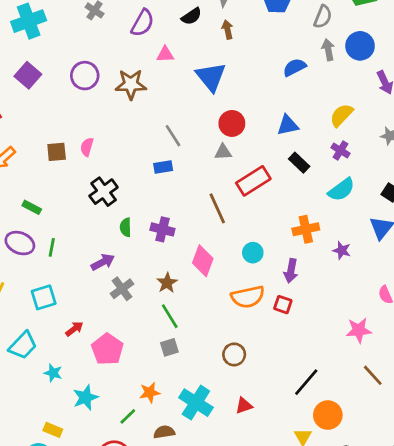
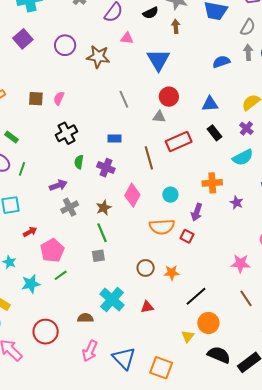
blue rectangle: (163, 167) -> (115, 138), moved
orange star: (150, 392) -> (172, 273), moved
green line: (128, 416) -> (61, 275), moved

